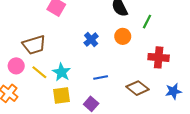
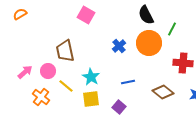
orange circle: (123, 36) -> (149, 43), size x1.6
brown trapezoid: (34, 45) -> (65, 51), turned 95
yellow line: (39, 72) -> (66, 86), moved

